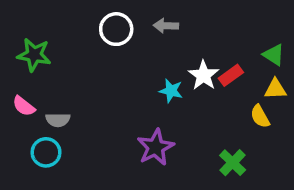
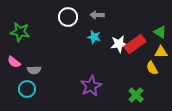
white star: (203, 75) -> (119, 44), turned 30
red rectangle: (231, 75) -> (135, 44), size x1.5
cyan star: (171, 91) -> (94, 37), moved

